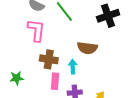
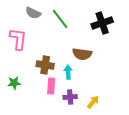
pink L-shape: (36, 30) -> (18, 39), moved

